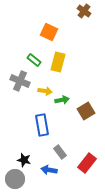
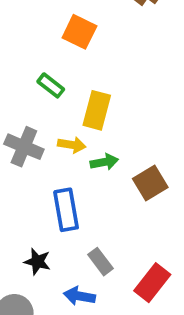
yellow rectangle: (58, 62) -> (97, 110), moved
gray cross: (20, 81) -> (24, 147), moved
black star: (24, 160) -> (37, 262), moved

